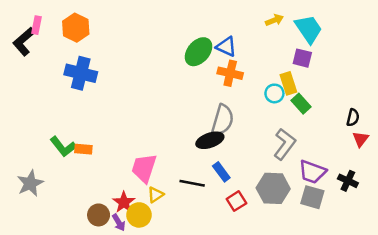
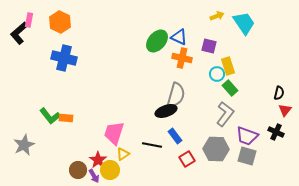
purple square: (302, 58) -> (209, 46), moved
green rectangle: (301, 104) -> (230, 88), moved
black cross: (348, 181) -> (276, 132), moved

